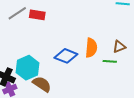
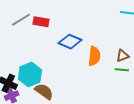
blue diamond: (66, 56) -> (70, 42), moved
green line: (110, 61) -> (122, 70), moved

